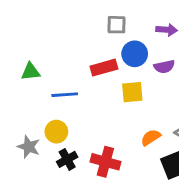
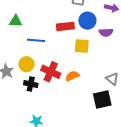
orange semicircle: (151, 137) -> (72, 76), moved
black cross: (67, 159) -> (31, 84), turned 32
red cross: (105, 162) -> (51, 72), moved

